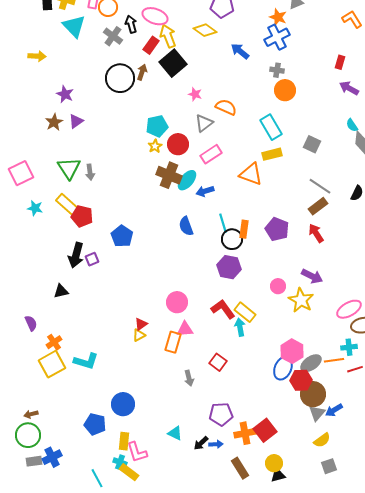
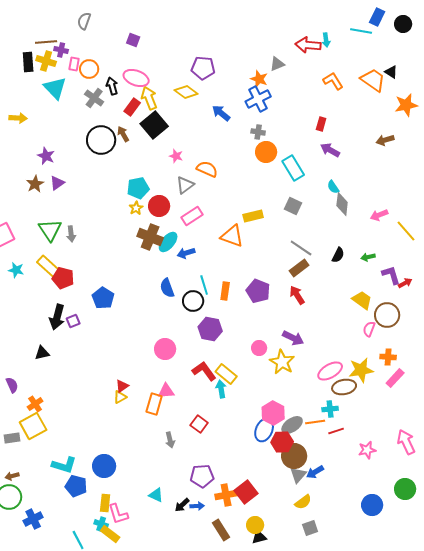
brown arrow: (142, 72) -> (123, 134), turned -49
cyan rectangle: (271, 127) -> (293, 168), moved
black circle: (232, 239) -> (193, 301), moved
pink circle: (177, 302) -> (165, 349), moved
cyan L-shape: (86, 361) -> (64, 465), moved
gray rectangle: (34, 461) -> (12, 438), moved

